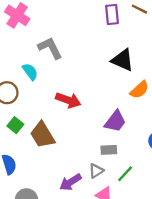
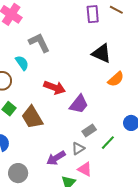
purple trapezoid: (115, 121) -> (79, 104), moved
gray rectangle: (109, 150) -> (89, 130), turned -32
green line: (125, 174) -> (108, 143), moved

